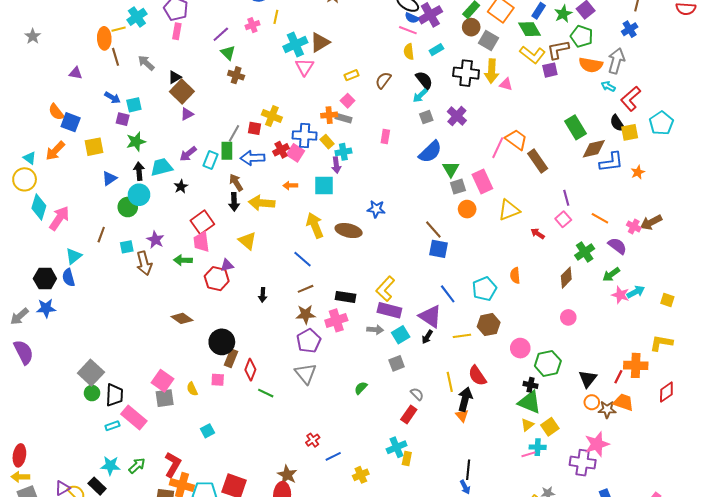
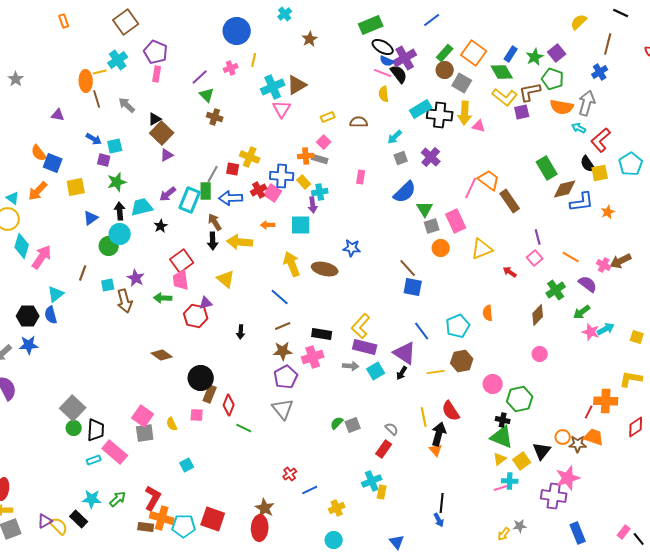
cyan rectangle: (436, 50) -> (421, 109), moved, size x1.5
brown semicircle: (383, 80) -> (359, 122), turned 54
black semicircle: (424, 80) -> (399, 74), moved
cyan rectangle: (211, 160) -> (190, 200), size x1.4
gray square: (397, 363) -> (353, 425), moved
black triangle: (588, 379) -> (542, 451), moved

